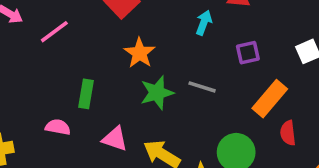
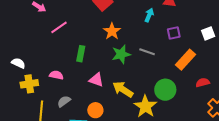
pink line: (54, 32) -> (59, 27), moved
pink semicircle: (58, 127) -> (56, 75), moved
red semicircle: (288, 133) -> (203, 83), moved, turned 80

